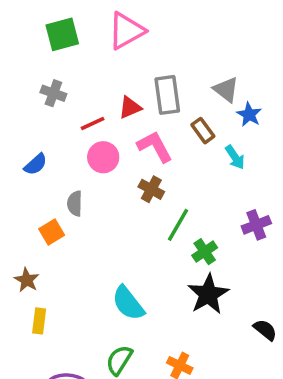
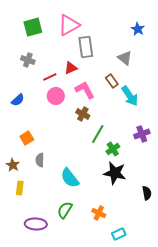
gray rectangle: (167, 95) -> (86, 47), moved
blue star: (249, 115) -> (138, 29), moved
cyan arrow: (235, 157) -> (130, 96), size x1.5
gray semicircle: (75, 204) -> (40, 160), moved
black star: (208, 294) -> (115, 173), turned -30
black semicircle: (265, 330) -> (147, 193), turned 40

